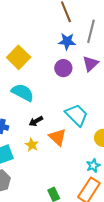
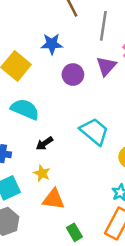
blue star: (67, 41) -> (52, 44), moved
orange triangle: (58, 137) -> (53, 199), moved, turned -30

